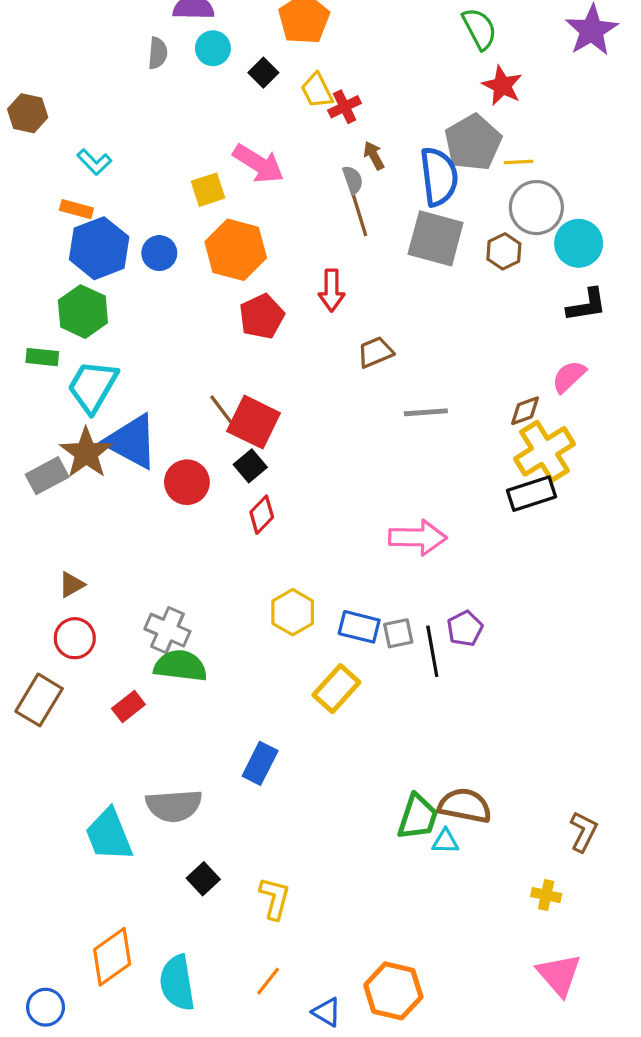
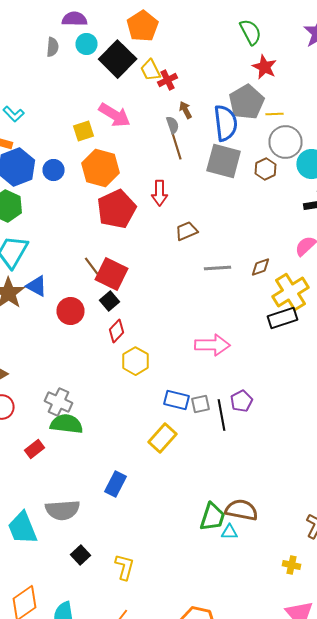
black square: (263, 73) -> (118, 59), size x2.0
red pentagon: (262, 316) -> (116, 209), size x1.4
brown diamond: (525, 411) -> (260, 267), moved
blue triangle: (132, 442) -> (36, 286), size x0.6
yellow hexagon: (293, 612) -> (136, 361), moved

